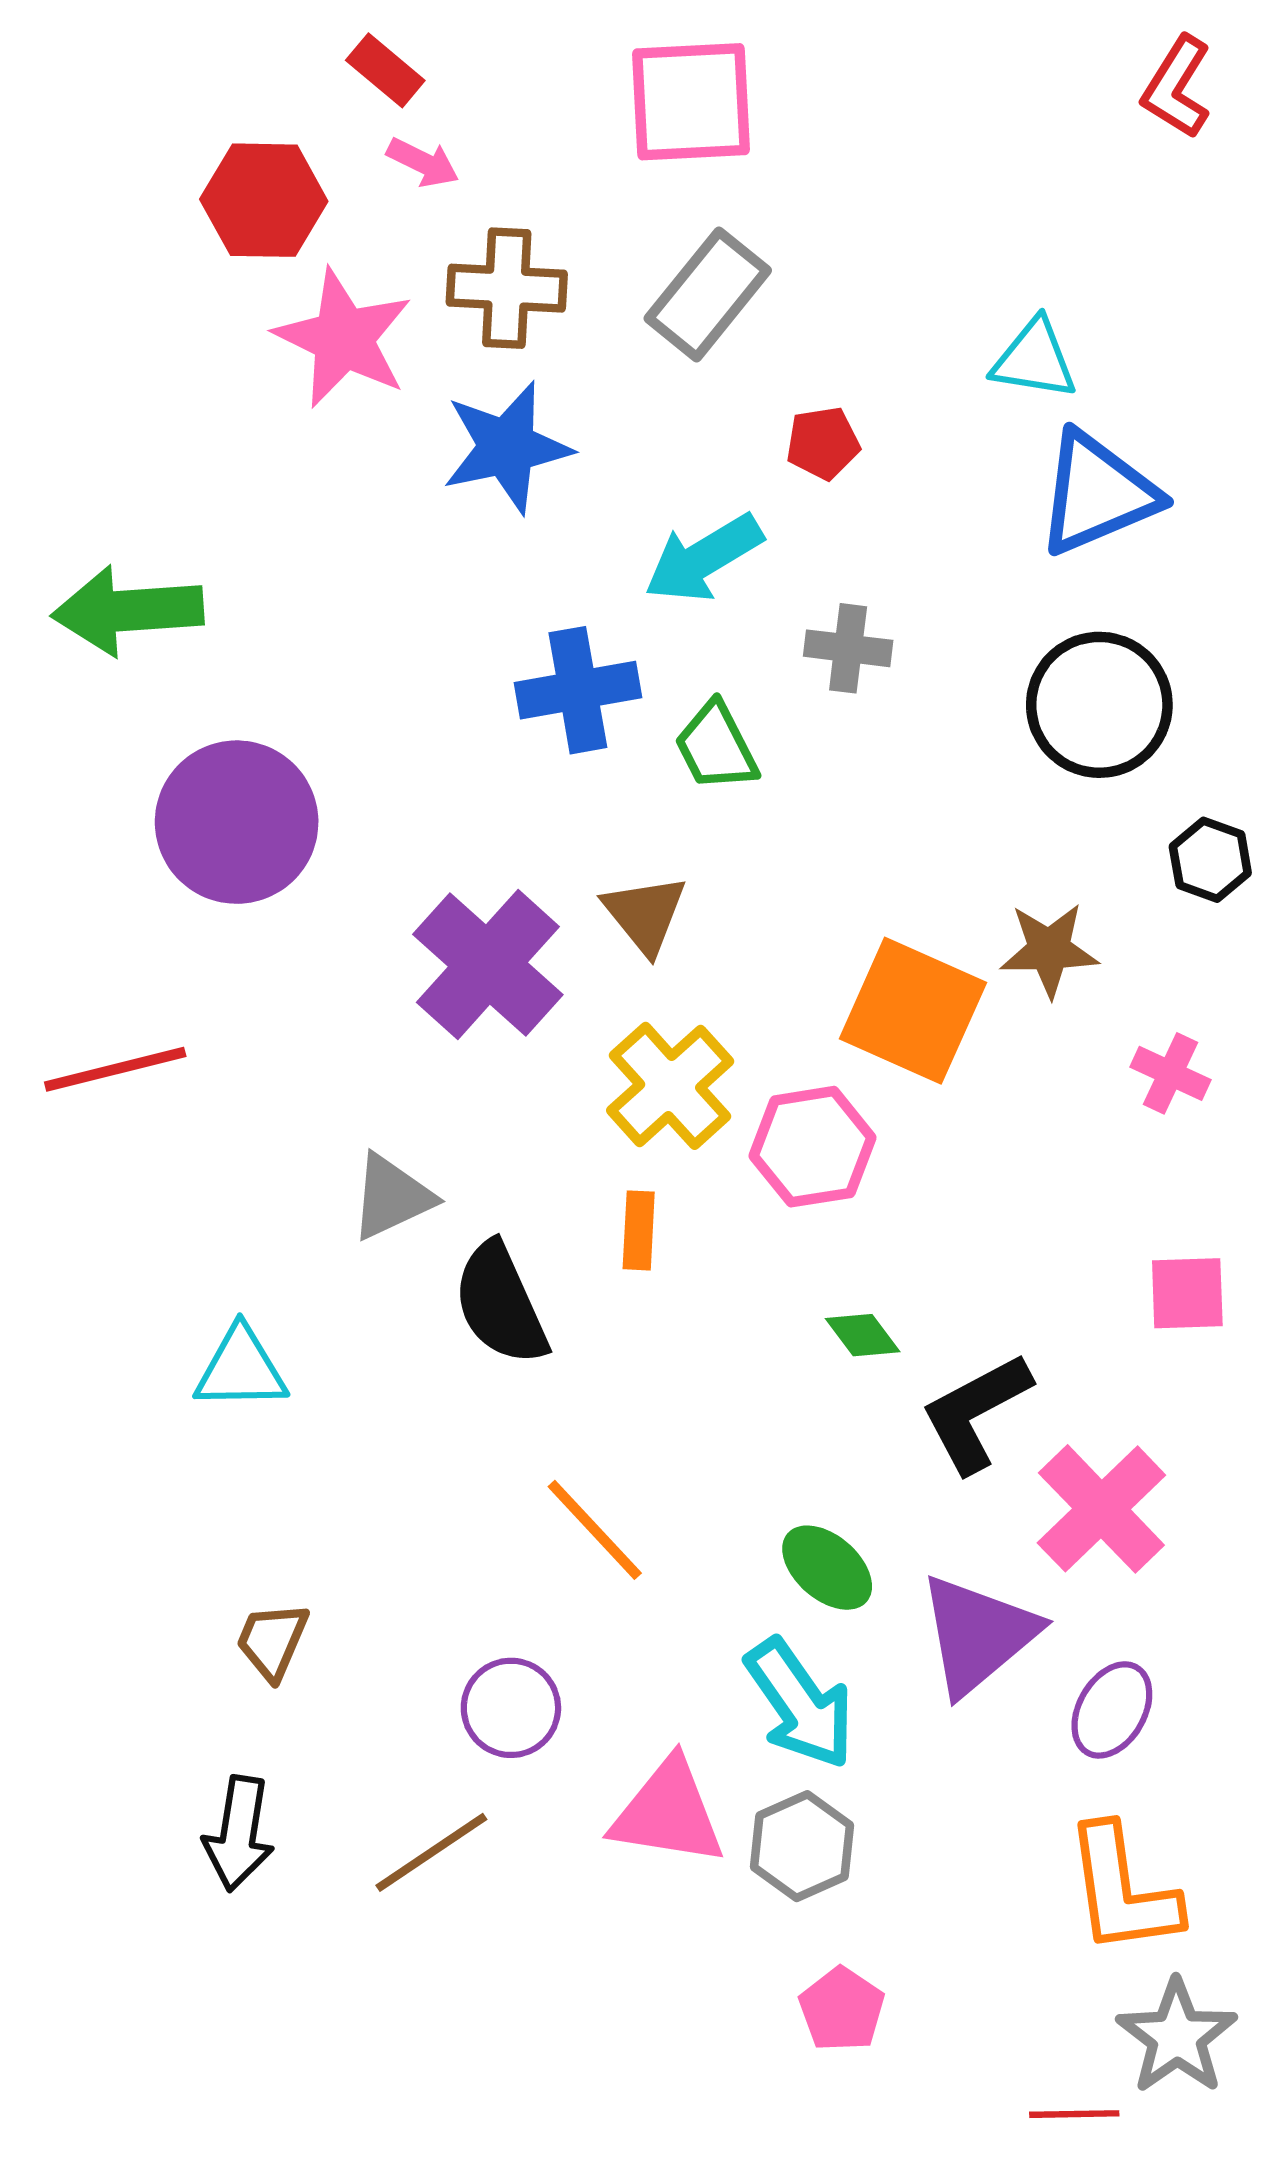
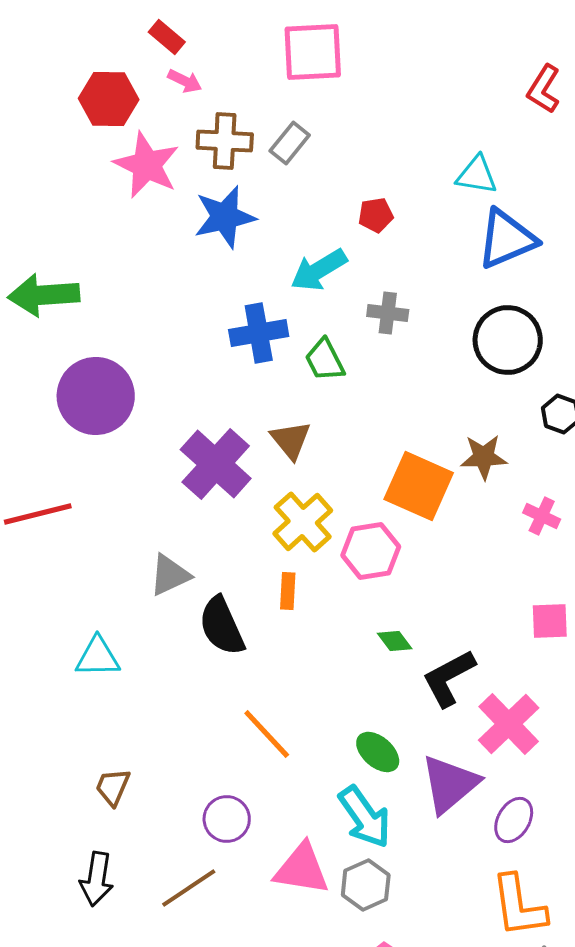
red L-shape: (1177, 87) -> (544, 89), moved
gray rectangle: (708, 294) -> (290, 143), moved, size x0.7

